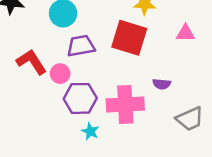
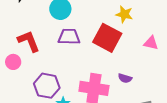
pink circle: (60, 74) -> (13, 62), moved
purple hexagon: (80, 98) -> (47, 86), moved

